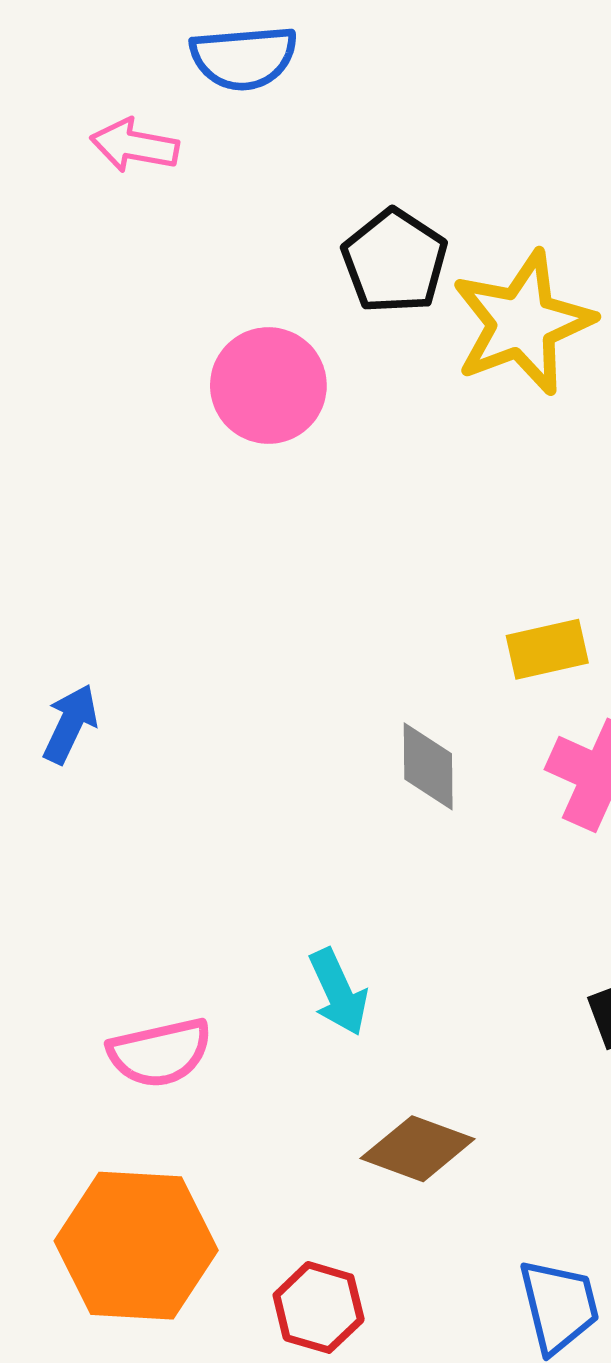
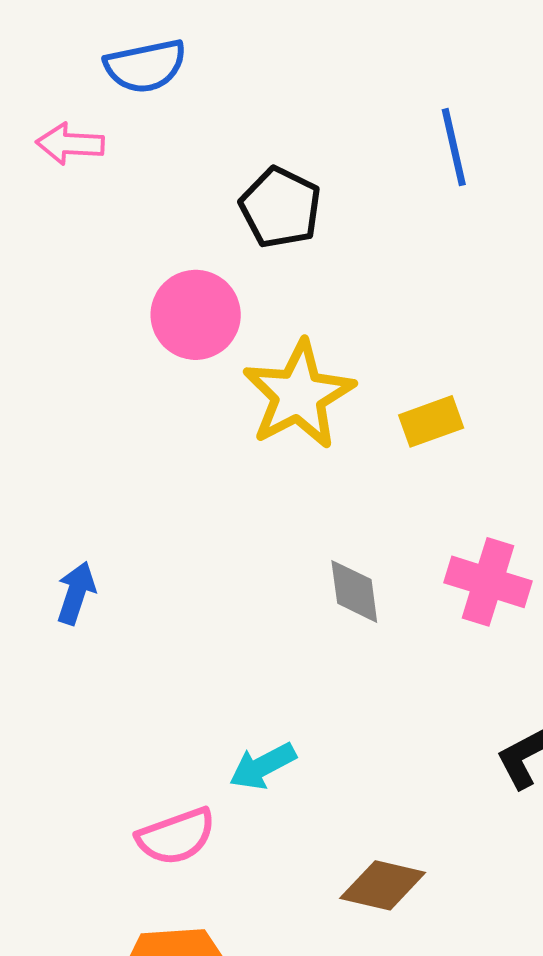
yellow star: (522, 323) -> (299, 395), moved
yellow rectangle: (547, 649) -> (431, 421), moved
cyan arrow: (338, 992) -> (263, 766), moved, turned 94

